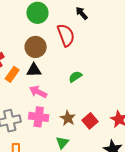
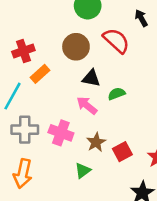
red semicircle: (66, 35) -> (116, 41), turned -40
black triangle: (34, 70) -> (91, 78), moved
pink arrow: (38, 92) -> (87, 105), moved

